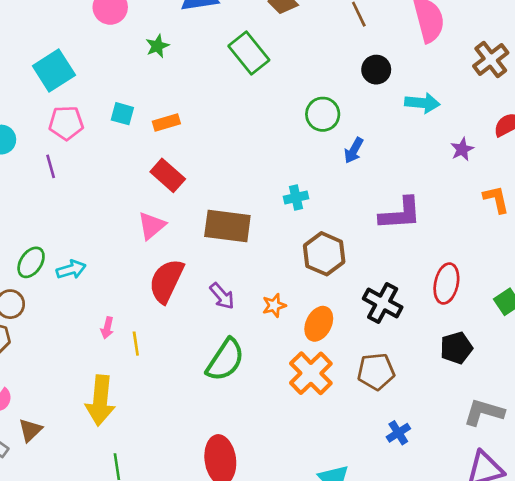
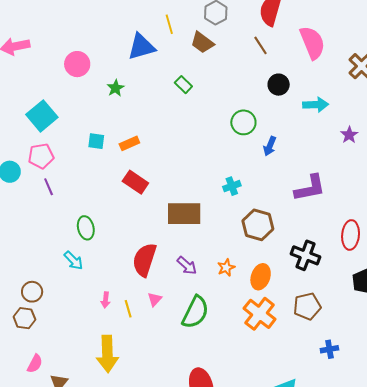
green rectangle: (249, 53) -> (183, 85), size x0.6
pink pentagon: (66, 123) -> (41, 156), moved
pink triangle: (152, 226) -> (155, 299), moved, size x0.7
green ellipse: (31, 262) -> (86, 228), moved, turned -40
cyan arrow: (71, 270) -> (73, 261), turned 70
blue cross: (398, 433) -> (329, 349), turned 30

